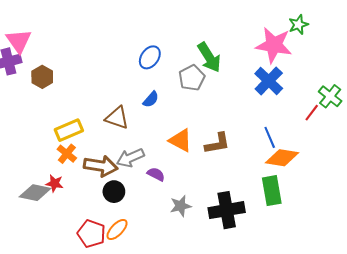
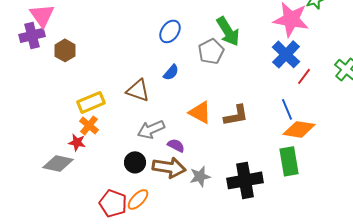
red line: (312, 113) -> (304, 76), moved
brown arrow: (101, 166) -> (169, 167), moved
red star: (55, 183) -> (77, 142), moved

